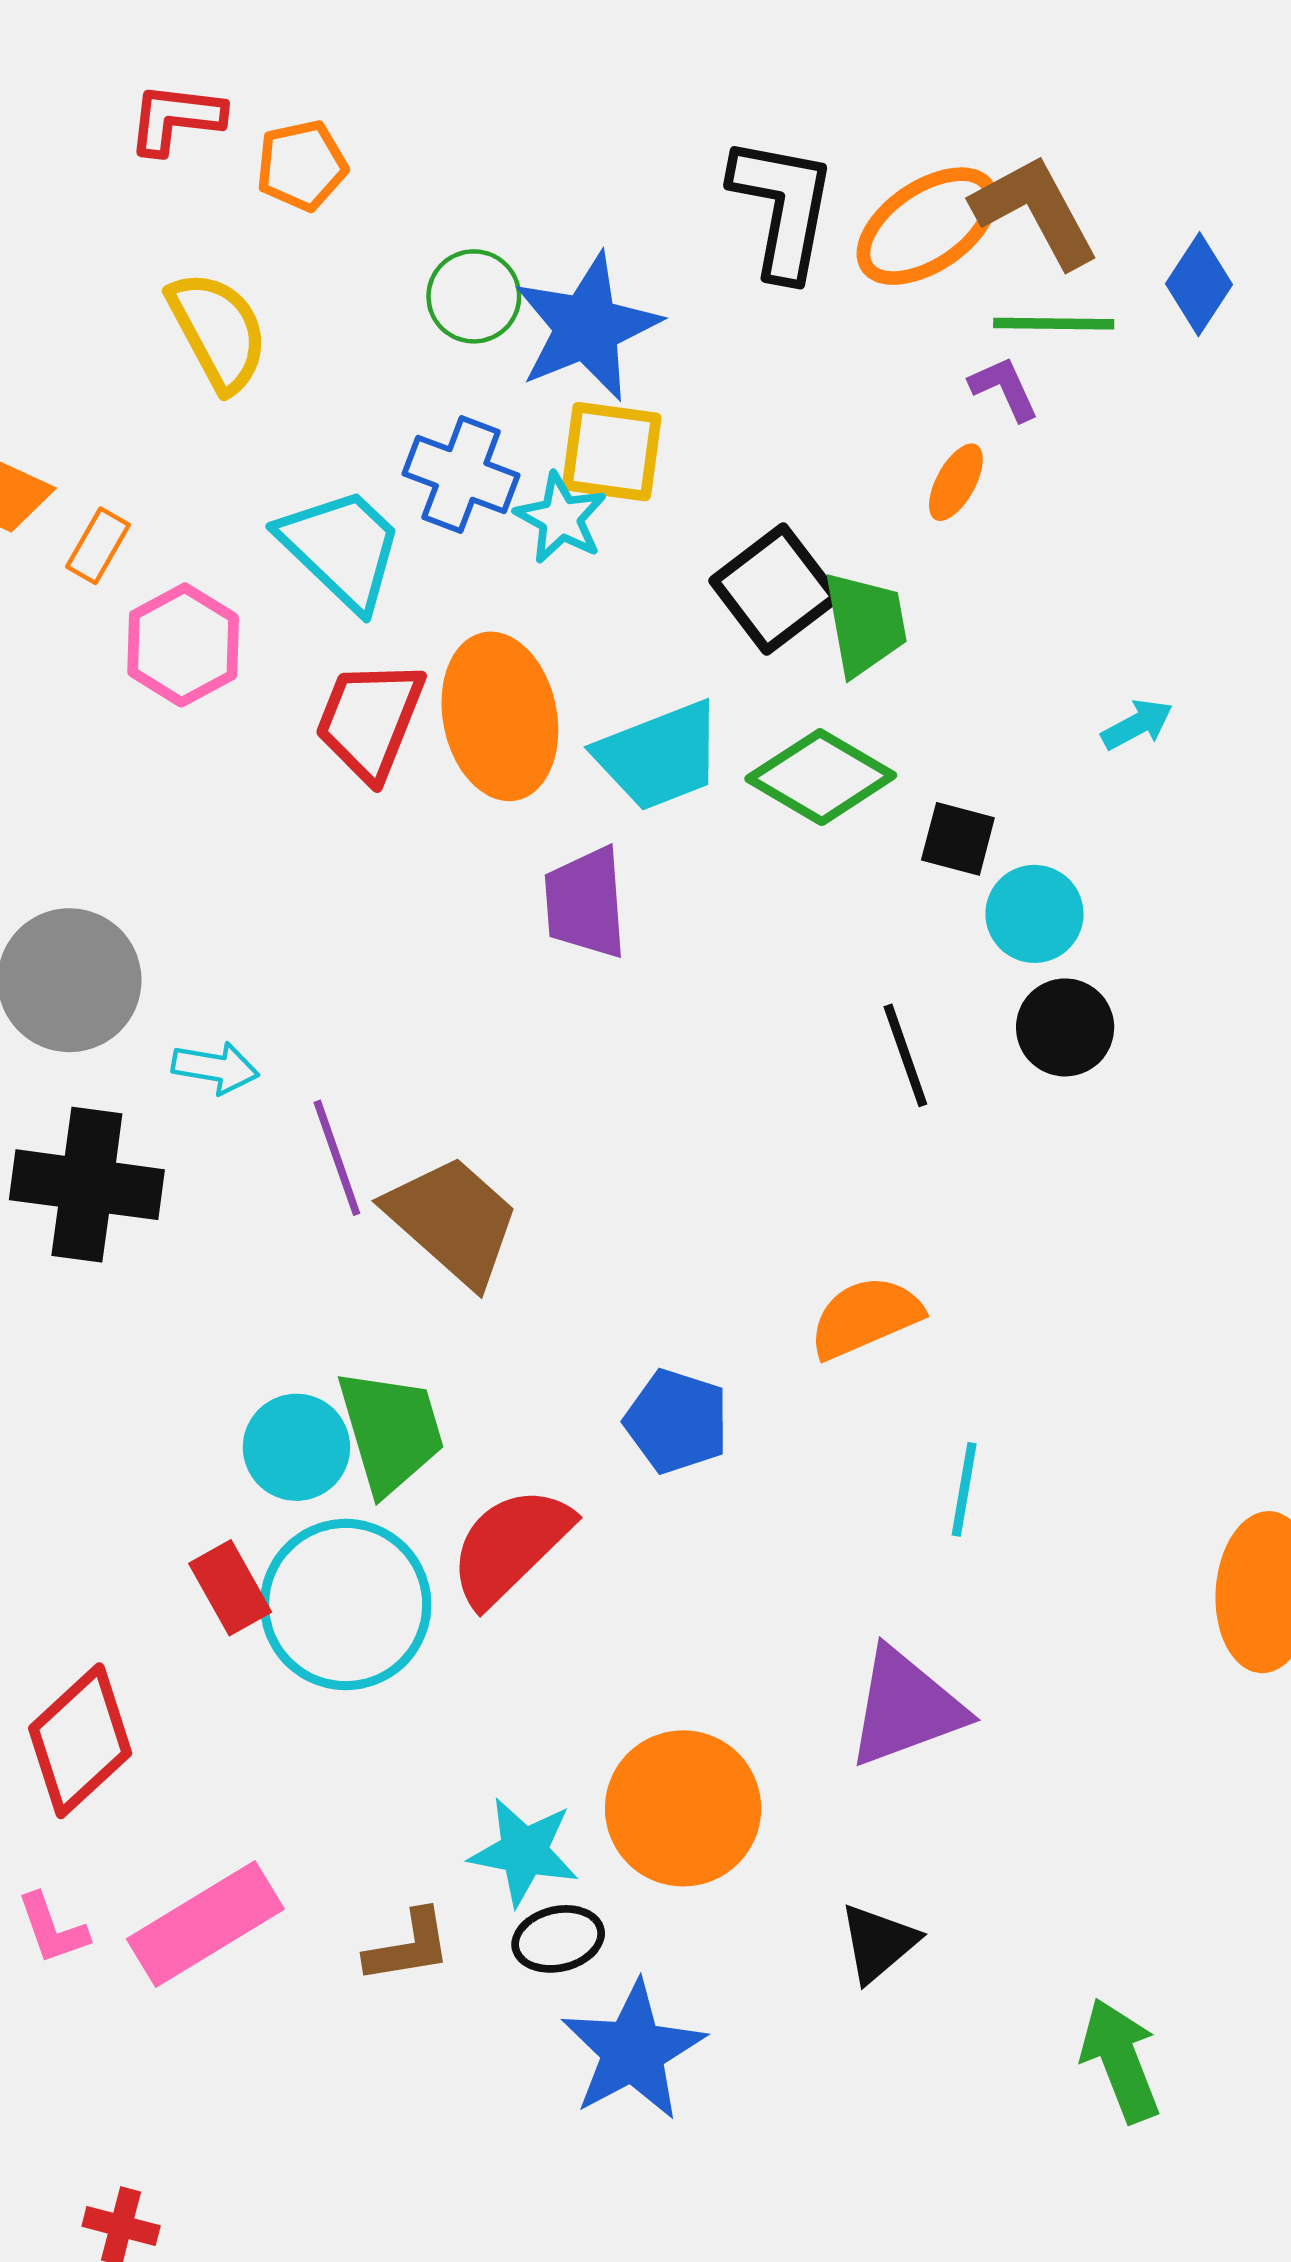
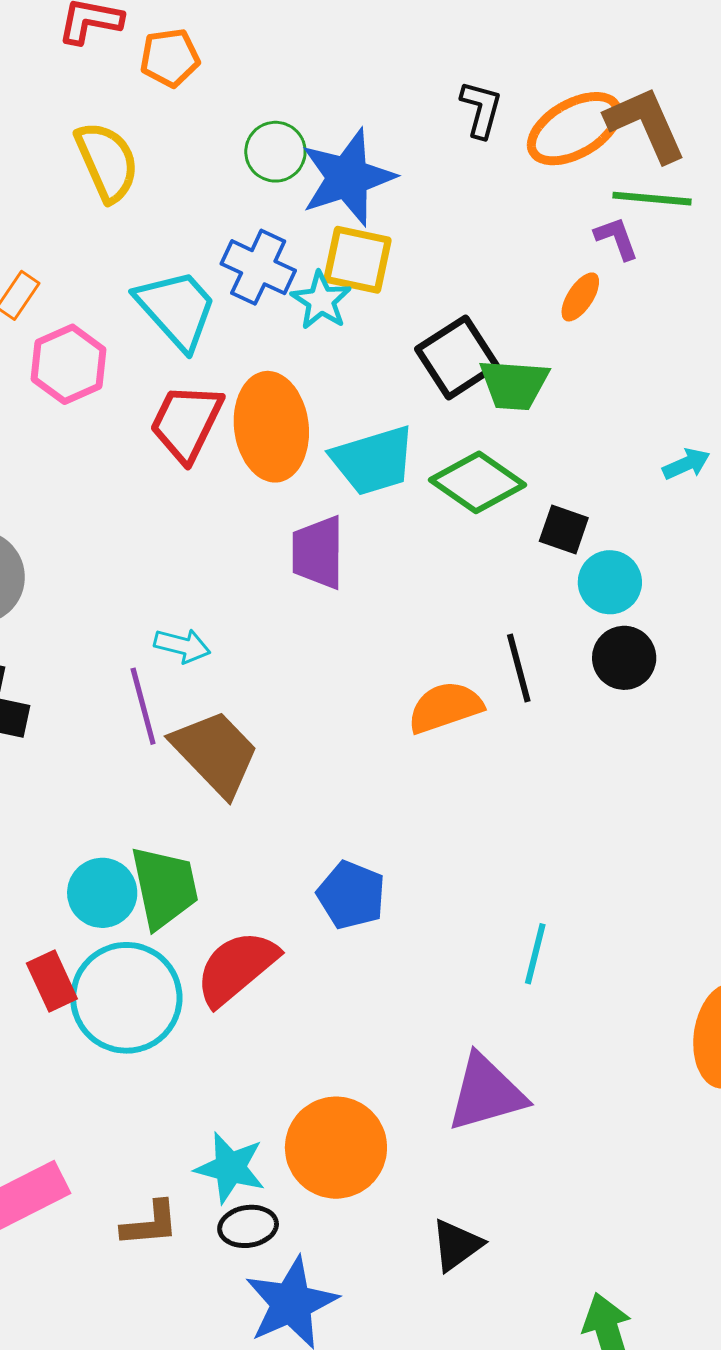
black L-shape: (783, 207) -> (481, 109), size x0.6
green trapezoid: (865, 624) -> (514, 385), turned 100
cyan arrow: (215, 1068) -> (182, 646), moved
orange semicircle: (865, 1317) -> (445, 707), moved

